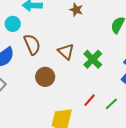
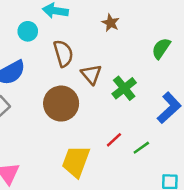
brown semicircle: (32, 44) -> (63, 53), moved
brown circle: (45, 77) -> (61, 104), size x1.4

